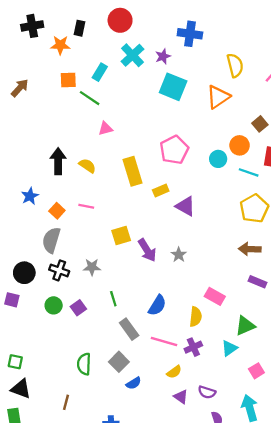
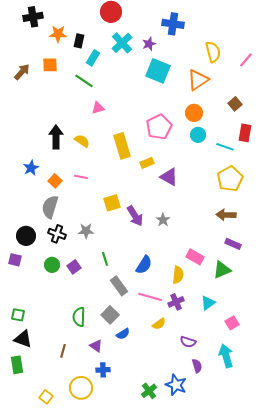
black rectangle: (79, 28) -> (79, 41), moved
orange square: (68, 80) -> (50, 65), moved
orange circle: (240, 145) -> (194, 113), moved
green triangle: (245, 326) -> (222, 270), moved
purple triangle: (181, 397) -> (96, 346), moved

